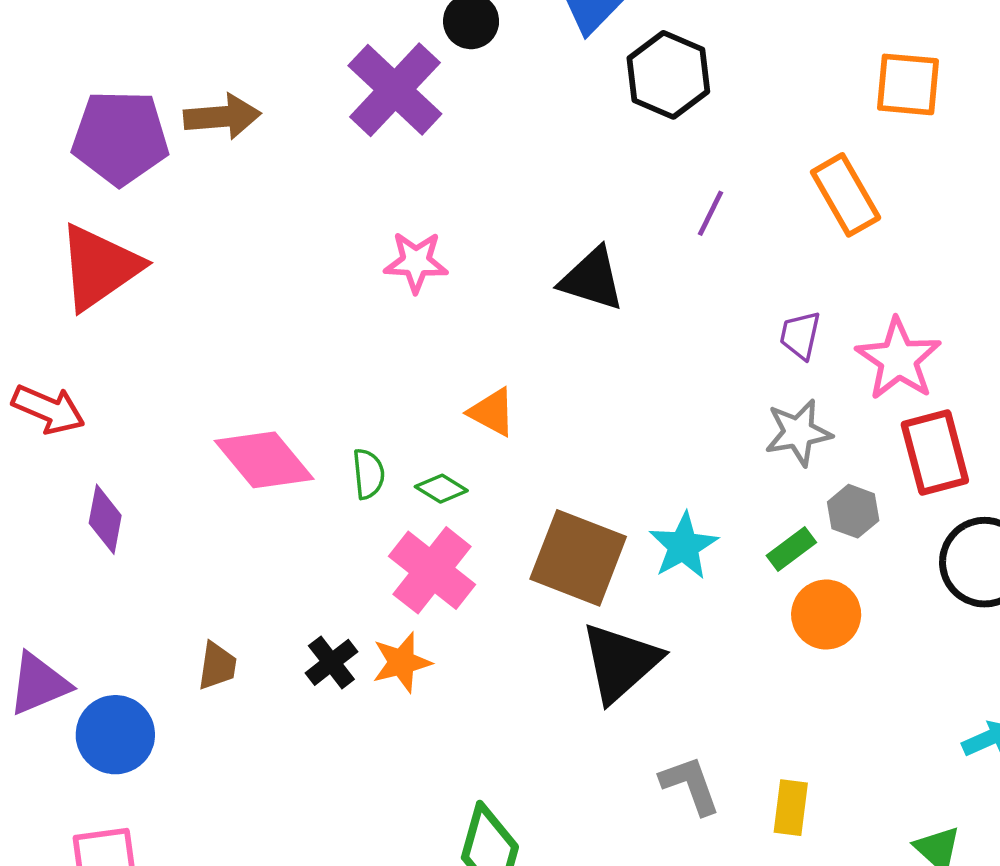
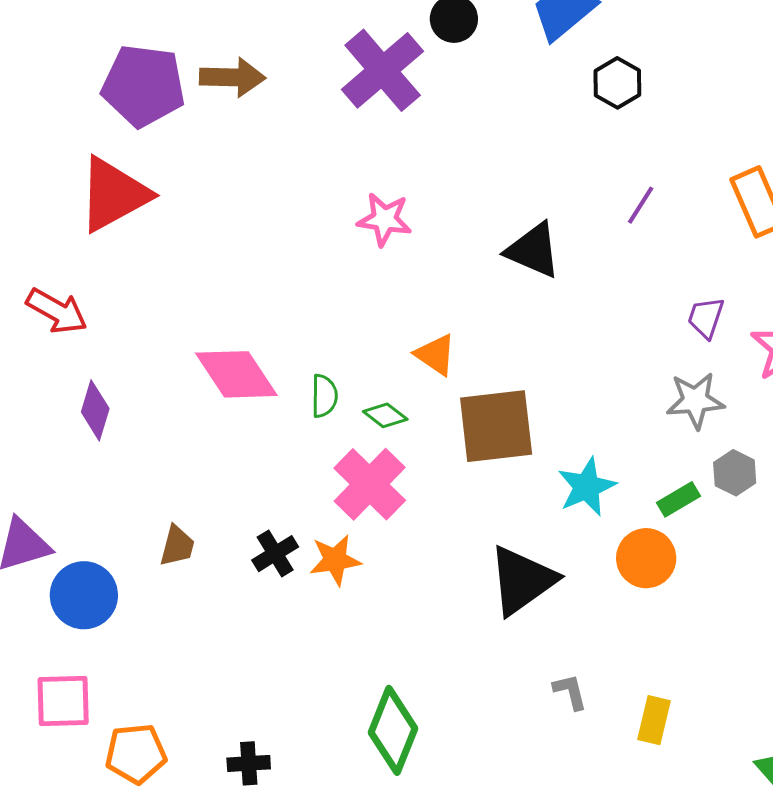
black hexagon: (668, 75) -> (617, 83), size x0.7
brown square: (578, 558) -> (496, 426), moved, turned -34
orange circle: (826, 615) -> (646, 558), moved
gray L-shape: (690, 785) -> (570, 692), size x0.7

